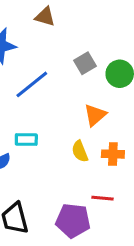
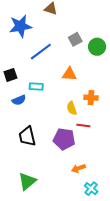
orange triangle: (95, 115) -> (69, 74), moved, turned 42
yellow semicircle: (80, 151) -> (72, 108), moved

